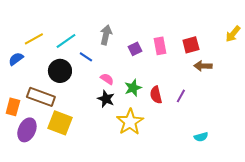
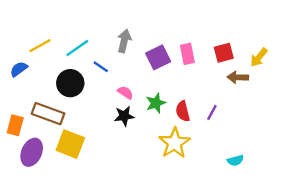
yellow arrow: (233, 34) -> (259, 57), moved
purple square: (135, 49) -> (158, 57), size x1.5
black star: (106, 99) -> (124, 116), turned -30
yellow star: (130, 122) -> (175, 143), moved

